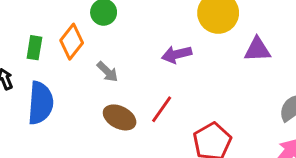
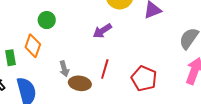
gray arrow: (107, 72) -> (64, 69), moved, turned 49

